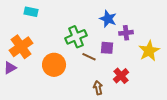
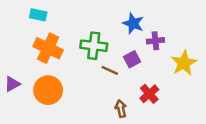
green cross: (76, 37) -> (94, 46), turned 30
orange cross: (21, 47) -> (48, 48), moved, turned -30
purple square: (107, 48) -> (132, 59), turned -32
orange circle: (54, 65) -> (48, 90), moved

